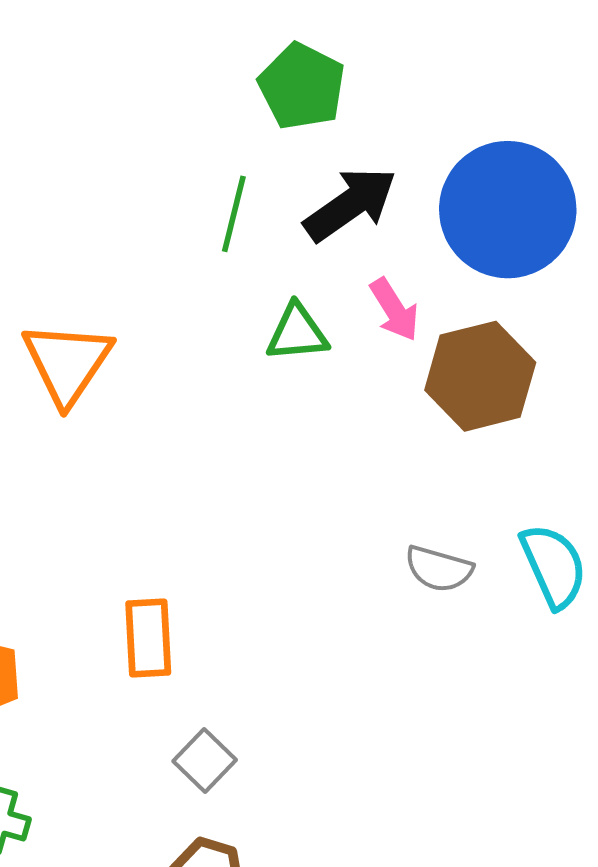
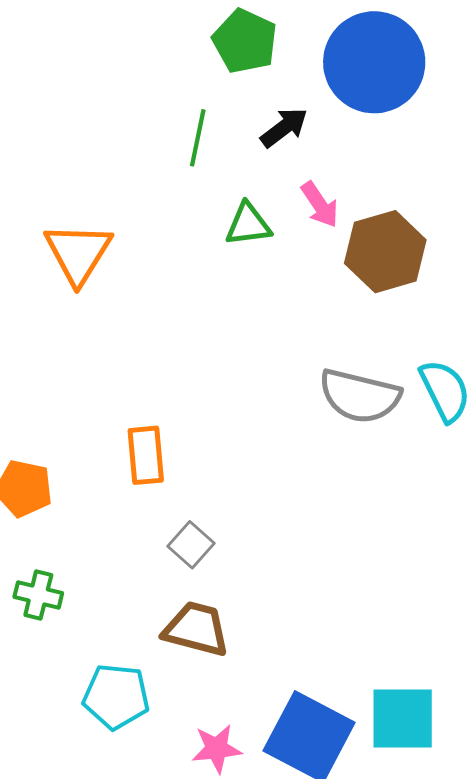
black arrow: (350, 204) -> (284, 127), size x0.7
blue circle: (508, 210) -> (374, 62), moved
gray semicircle: (439, 569) -> (360, 396), size x1.6

